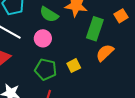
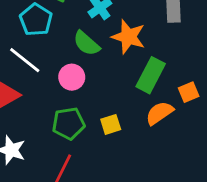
orange square: (121, 16) -> (189, 92), moved
green pentagon: (46, 69) -> (69, 123), turned -30

